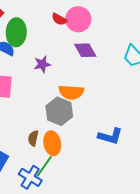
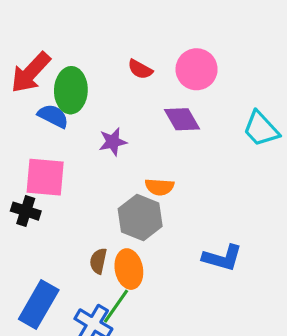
pink circle: (78, 19) -> (197, 69), moved
orange semicircle: (71, 92) -> (159, 187), size x0.7

